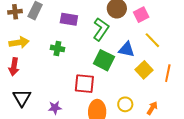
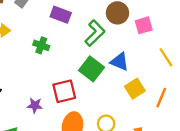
yellow line: (152, 40) -> (166, 57), moved
red square: (84, 84) -> (64, 91), turned -30
purple star: (55, 108) -> (35, 105), moved

